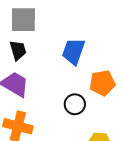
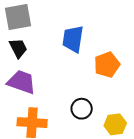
black circle: (75, 104) -> (82, 109), moved

